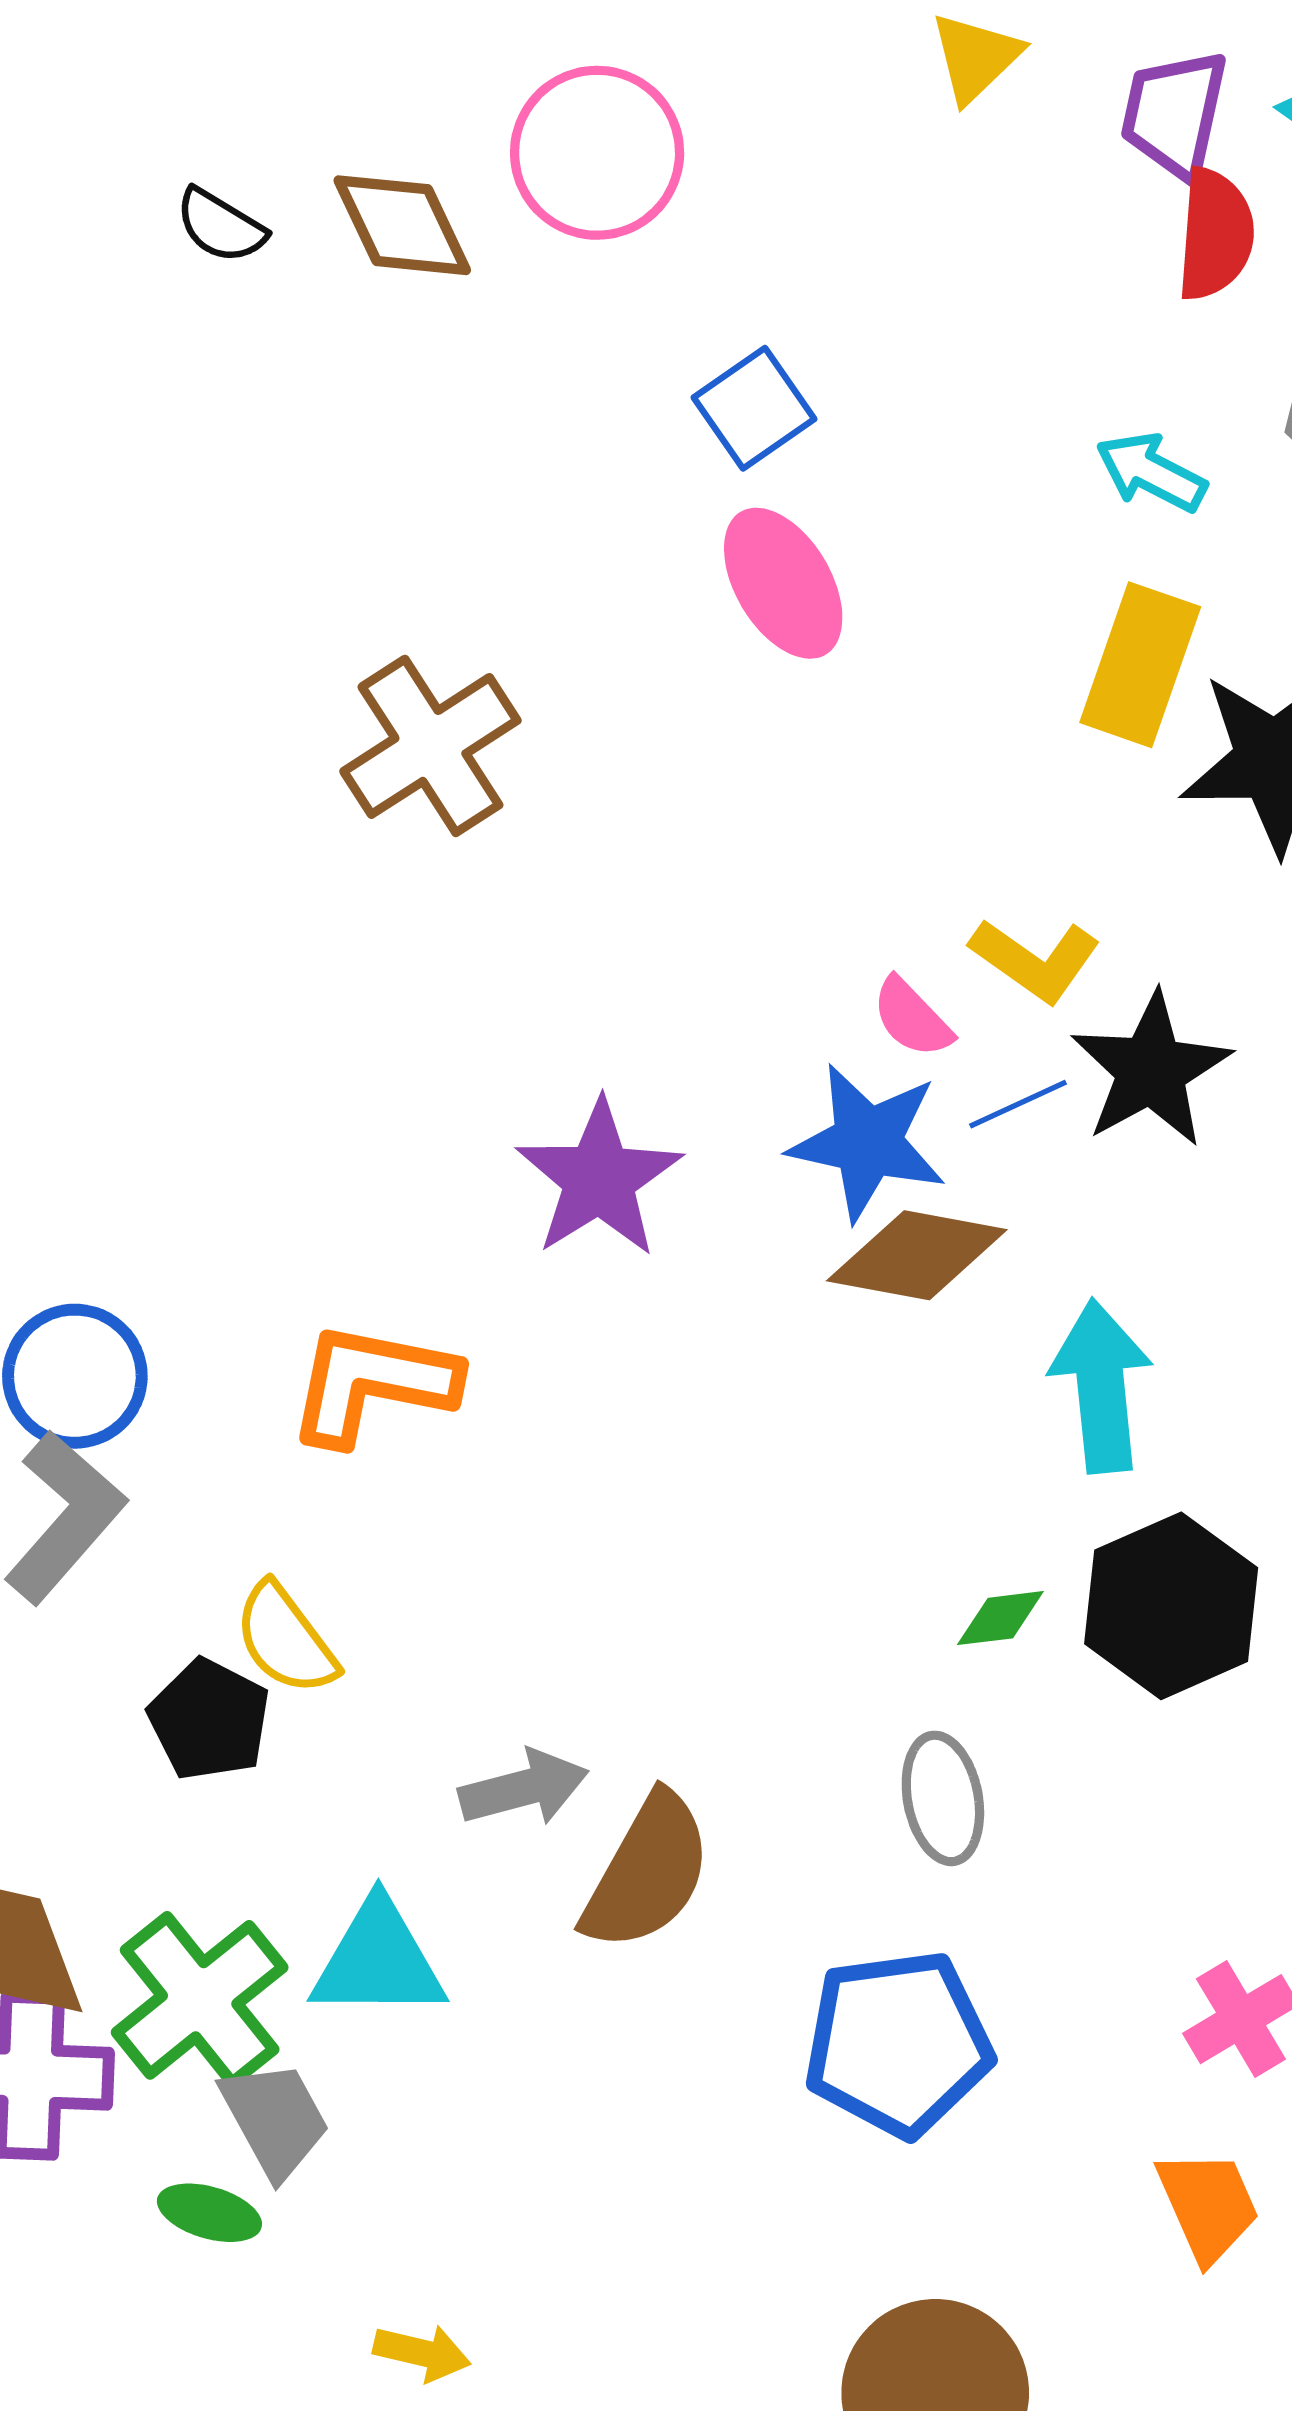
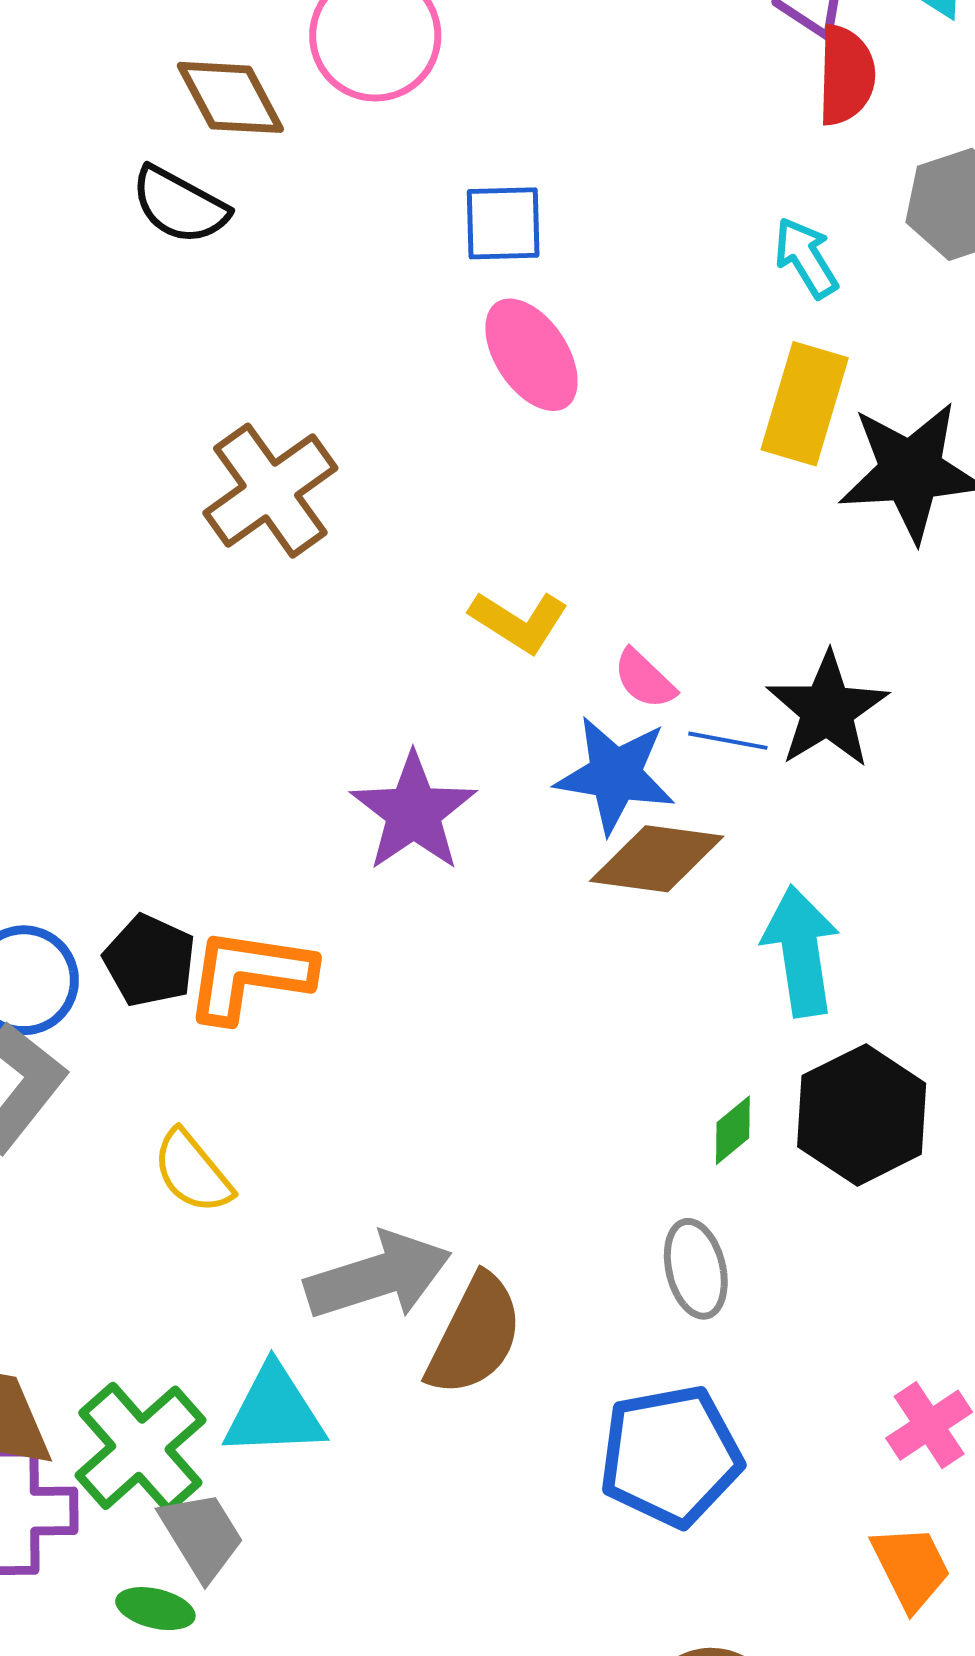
black semicircle: (221, 226) -> (180, 205), moved, size x1.4
blue square: (754, 408) -> (503, 223), turned 36
cyan arrow: (1151, 472) -> (806, 258), turned 34
yellow L-shape: (1035, 960) -> (519, 621), moved
blue line: (1018, 1104) -> (728, 741), turned 38
green diamond: (1000, 1618) -> (733, 1130), turned -30
black pentagon: (209, 1720) -> (150, 961), moved
gray arrow: (524, 1788) -> (378, 1276), size x1.5

